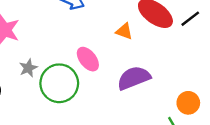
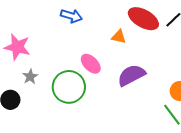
gray star: (28, 68) -> (30, 77), moved

